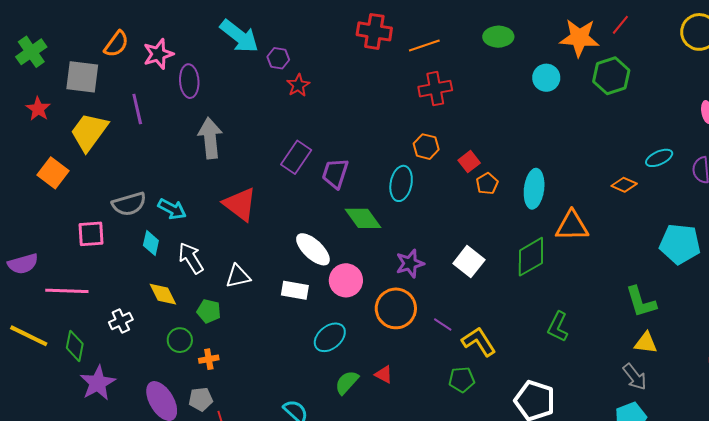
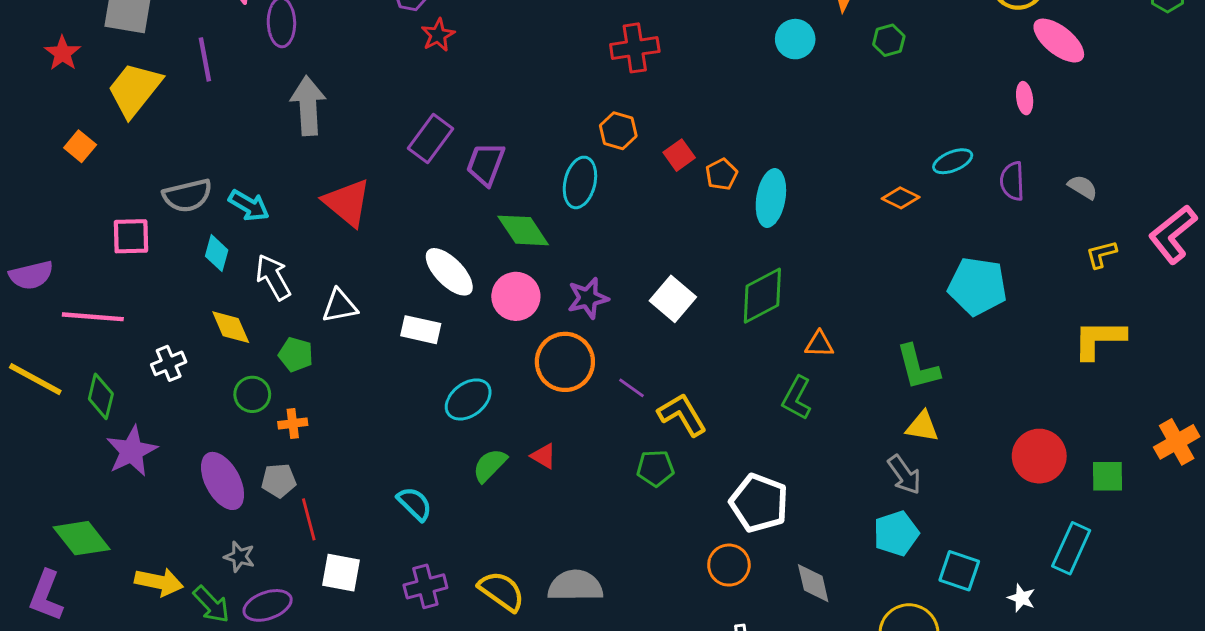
green hexagon: (611, 76) -> (889, 40), size x0.6
orange square: (53, 173) -> (80, 146), size x0.7
orange pentagon: (487, 184) -> (722, 174), moved
orange triangle: (572, 226) -> (819, 344), moved, size x0.6
pink circle: (346, 280) -> (516, 296), moved

